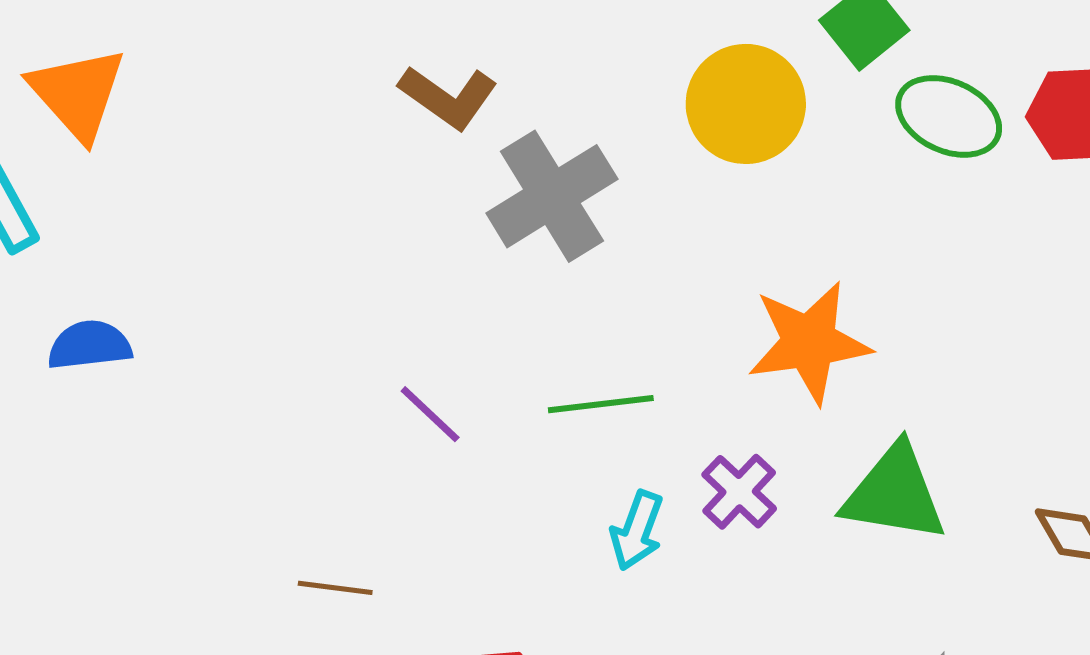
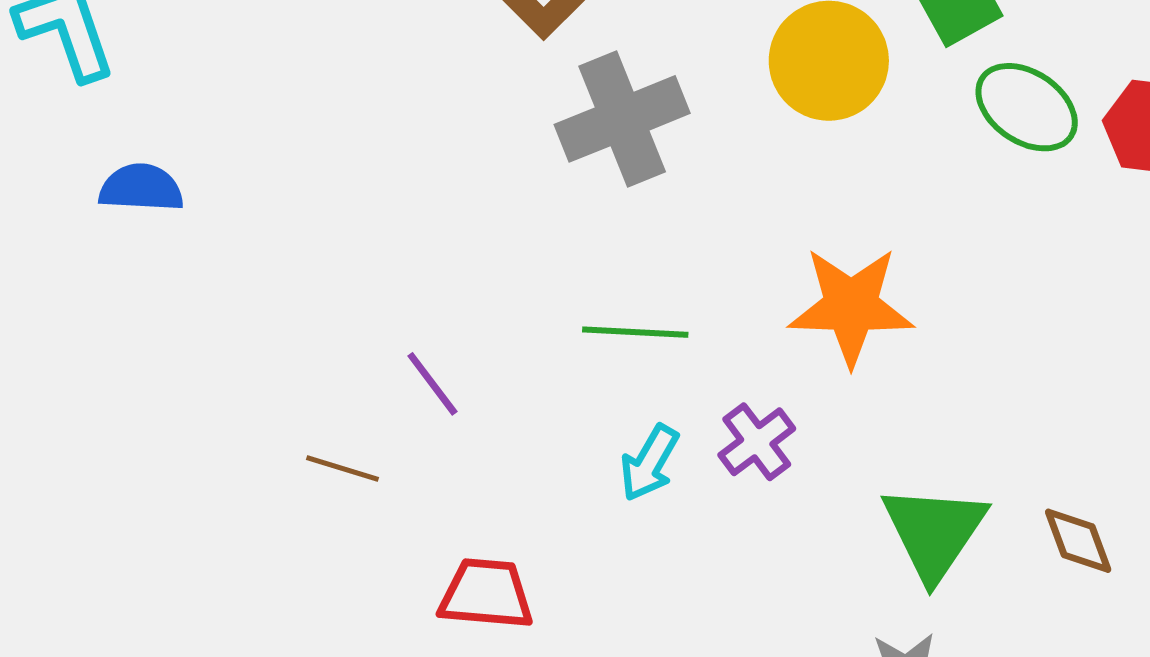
purple line: (430, 414) -> (432, 384), moved
green triangle: (894, 493) -> (934, 532), moved, turned 45

